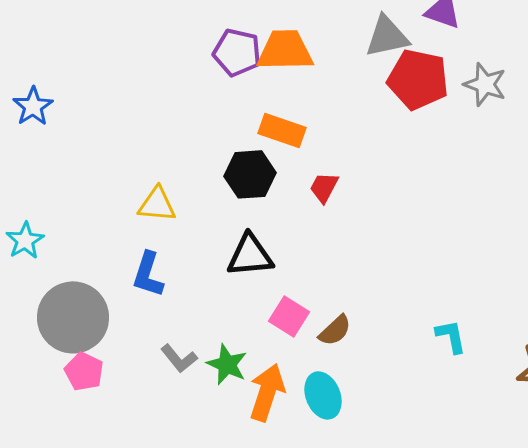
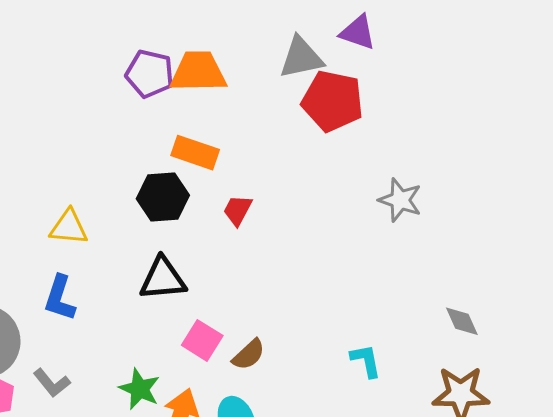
gray star: (485, 84) -> (400, 200), moved
gray L-shape: (179, 358) -> (52, 383), moved

